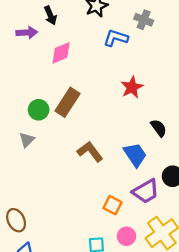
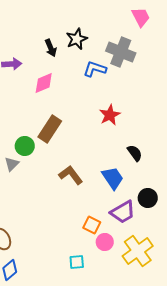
black arrow: (50, 15) -> (51, 48), moved
gray cross: (144, 20) -> (121, 52), size x1.6
green circle: (39, 110) -> (25, 146), moved
pink circle: (126, 236) -> (105, 242), moved

